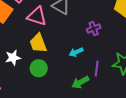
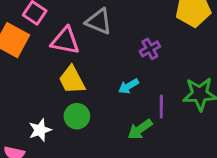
white star: (13, 58) -> (40, 130), moved

